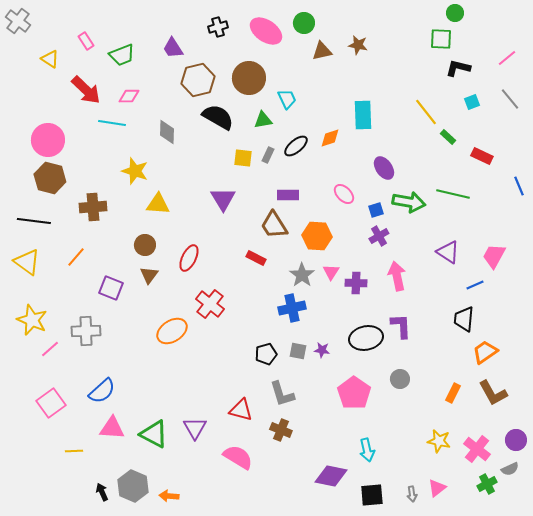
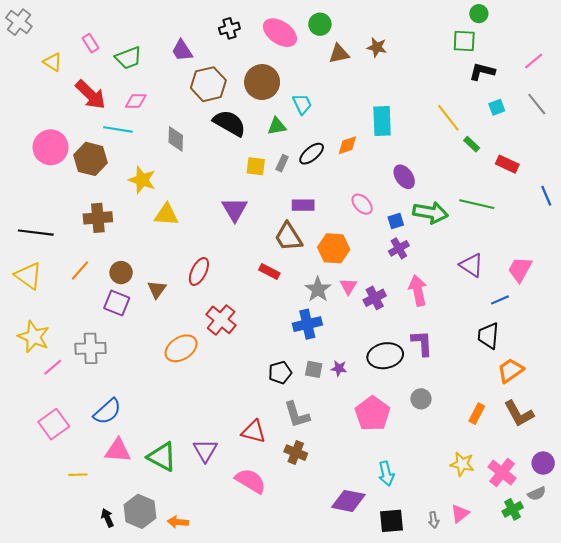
brown hexagon: (50, 178) -> (91, 159), moved
brown circle: (145, 245) -> (121, 273), moved
purple cross: (356, 283) -> (375, 298), turned -30

